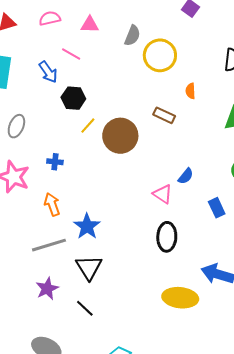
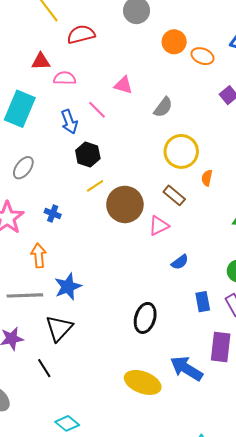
pink semicircle: (50, 18) -> (65, 78), moved
yellow circle: (160, 55) -> (181, 151), moved
pink triangle: (163, 194) -> (159, 226), moved, turned 45

